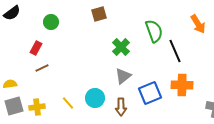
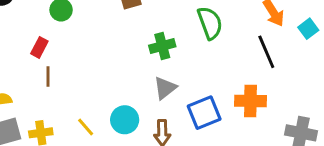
green cross: (121, 47) -> (162, 46), turned 30
black line: (175, 51) -> (266, 52), moved
brown line: (42, 68) -> (48, 76), turned -64

